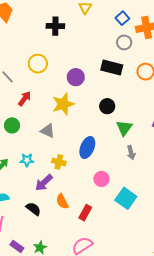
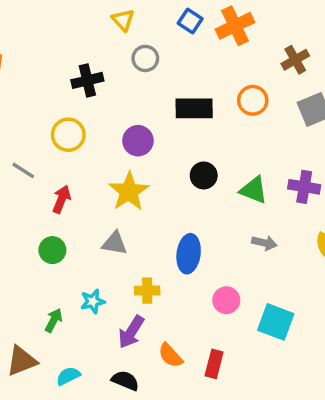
black cross: (55, 26) -> (87, 80), moved
gray circle: (124, 42) -> (145, 58), moved
green triangle: (124, 128) -> (254, 190), moved, turned -30
gray arrow: (131, 153) -> (264, 243), turned -48

